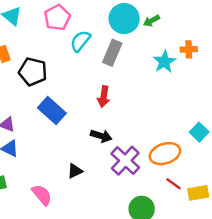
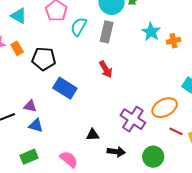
orange cross: (189, 49) -> (173, 41), moved
red arrow: (104, 97) -> (106, 69), turned -30
black arrow: (101, 136) -> (116, 152), moved
black triangle: (75, 171) -> (93, 135), turned 32

